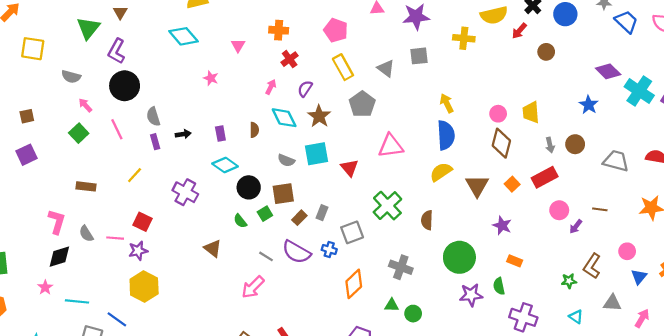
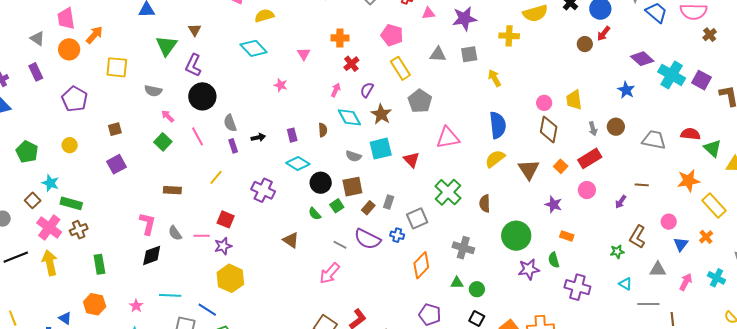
red arrow: (519, 31) -> (604, 34), moved
gray triangle: (386, 68) -> (438, 54), moved, turned -30
yellow arrow: (447, 103) -> (494, 78), moved
pink circle: (559, 210) -> (587, 190), moved
pink star: (45, 287) -> (136, 306), moved

